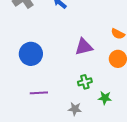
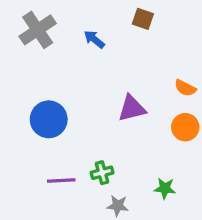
green cross: (85, 82) -> (102, 173), moved

